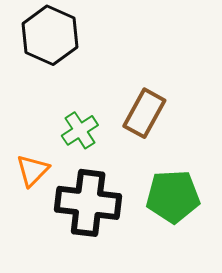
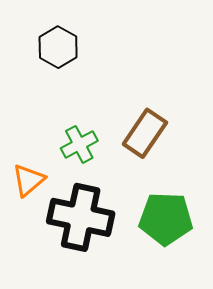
black hexagon: (50, 35) -> (58, 47), size x0.7

